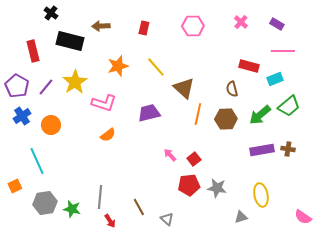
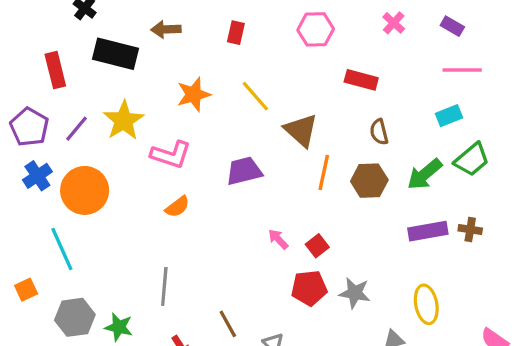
red rectangle: (249, 66) -> (361, 80), moved
orange circle: (51, 125) -> (85, 190), size x1.5
gray line: (100, 197) -> (164, 286), moved

